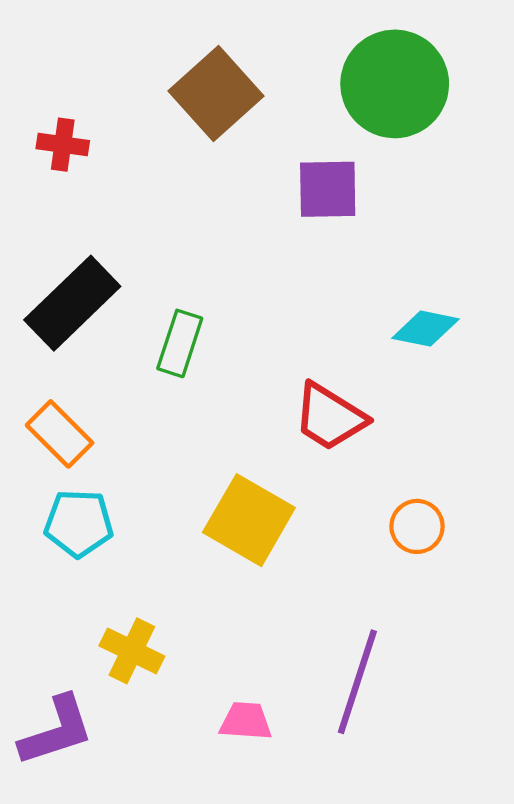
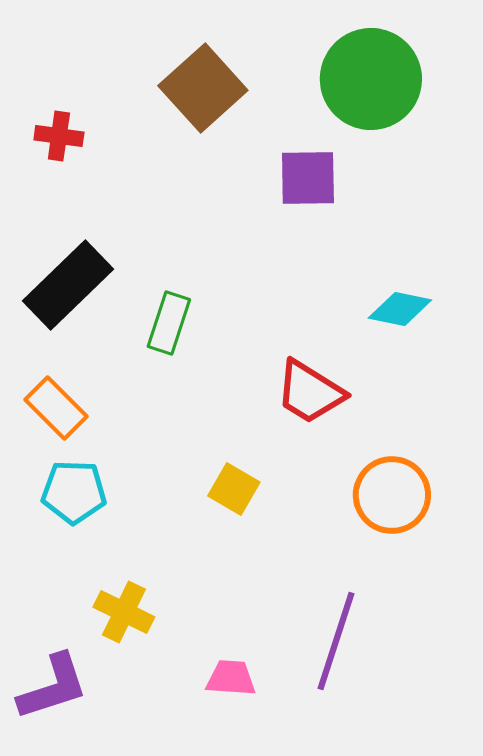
yellow square: (249, 520) -> (234, 489), size x0.6
orange circle: (417, 526) -> (392, 495), size x1.5

